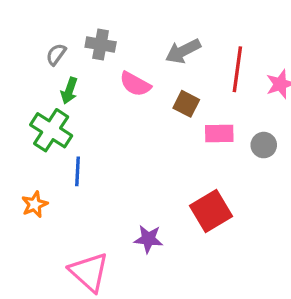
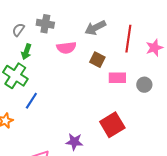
pink semicircle: (135, 84) -> (66, 48), turned -36
blue line: (77, 171) -> (31, 101), turned 30

